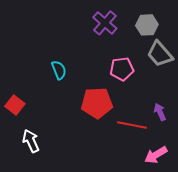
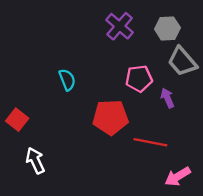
purple arrow: (160, 112) -> (167, 98), moved

